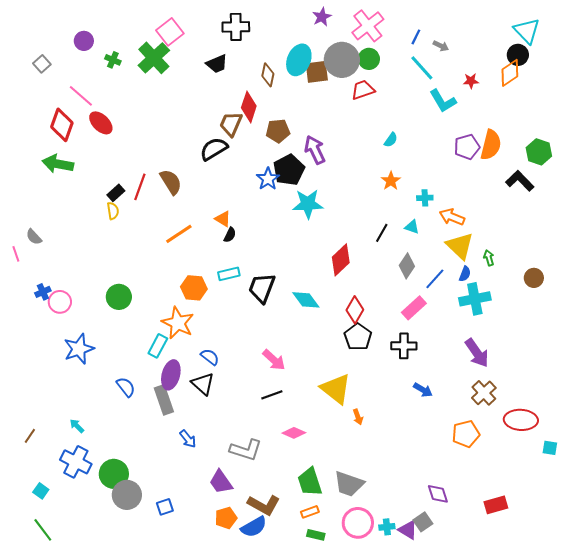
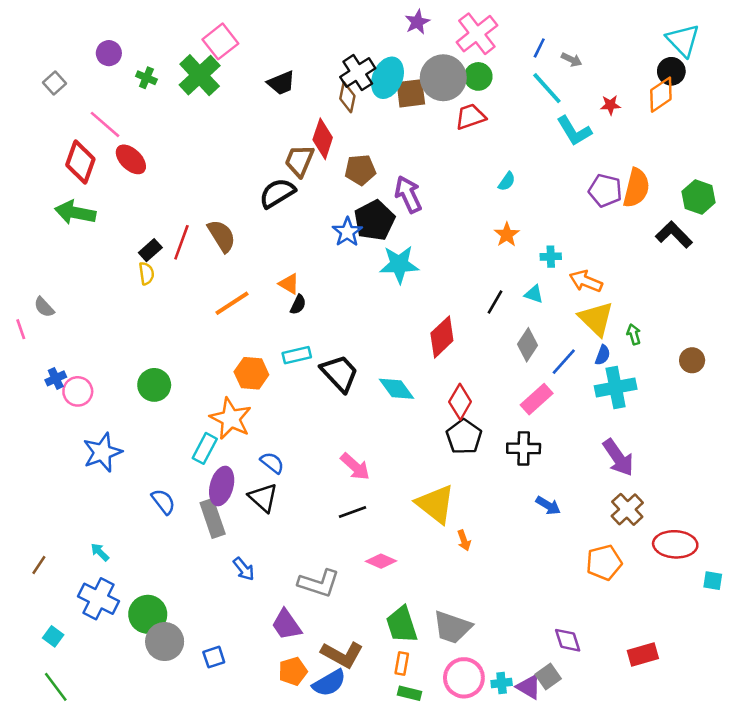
black cross: (236, 27) -> (358, 73), moved, turned -32
purple pentagon: (467, 147) -> (605, 191), turned 30
black trapezoid: (262, 288) -> (340, 373), turned 116
orange rectangle: (310, 512) -> (402, 664), turned -60

